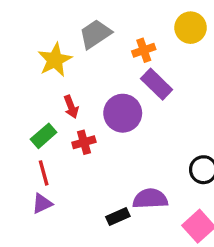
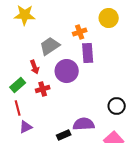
gray trapezoid: (95, 34) -> (50, 46), moved
yellow star: (55, 60) -> (25, 15), moved, turned 30
purple rectangle: (157, 84) -> (88, 53), turned 42
purple triangle: (42, 204) -> (26, 127), moved

